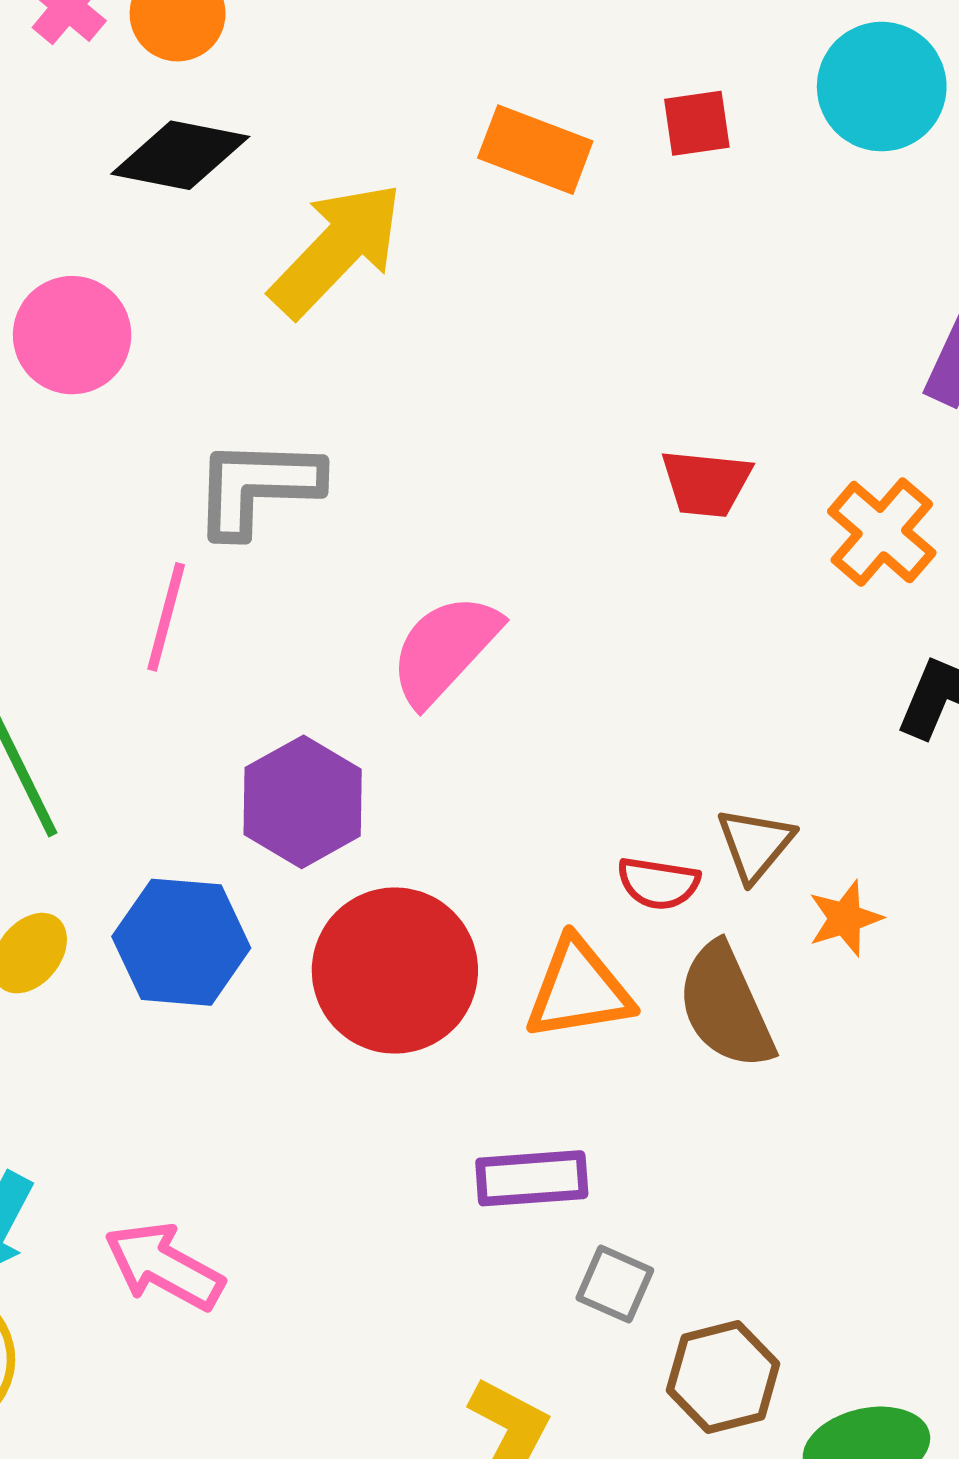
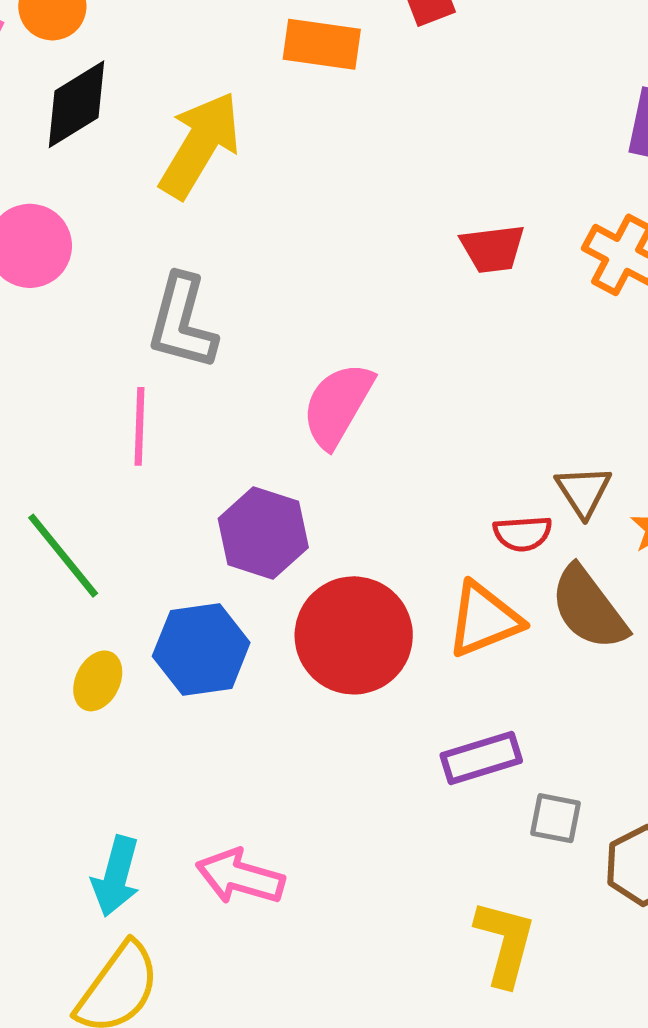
black diamond: (180, 155) -> (77, 104), turned -30
gray L-shape: (257, 487) -> (182, 322), turned -64

